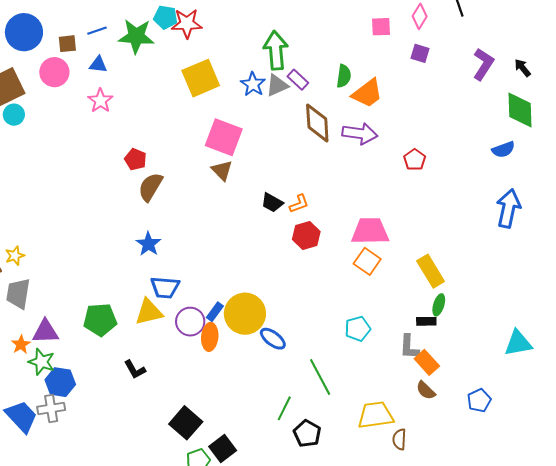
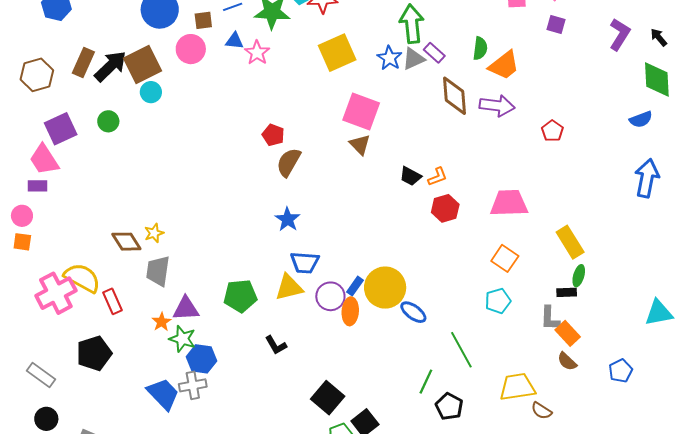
pink star: (100, 101) -> (257, 53), moved
orange square: (367, 261) -> (505, 258), moved
brown semicircle: (399, 439) -> (542, 411), turned -60

